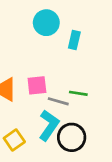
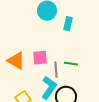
gray line: (58, 101) -> (56, 70), turned 70

